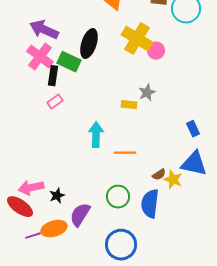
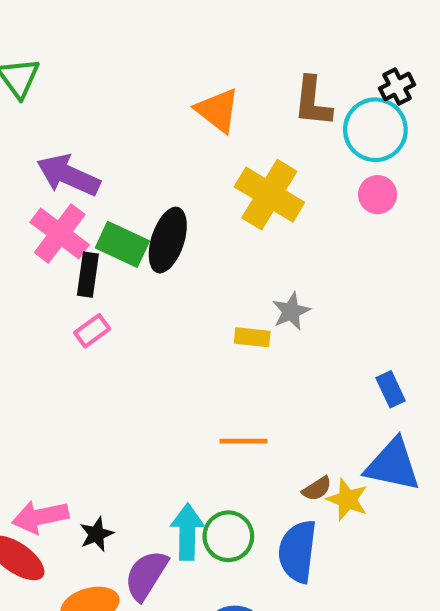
black ellipse: (89, 44) -> (168, 240), moved
pink circle: (156, 51) -> (378, 195), moved
cyan arrow: (96, 135) -> (187, 532), moved

